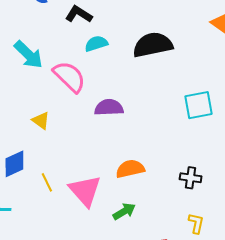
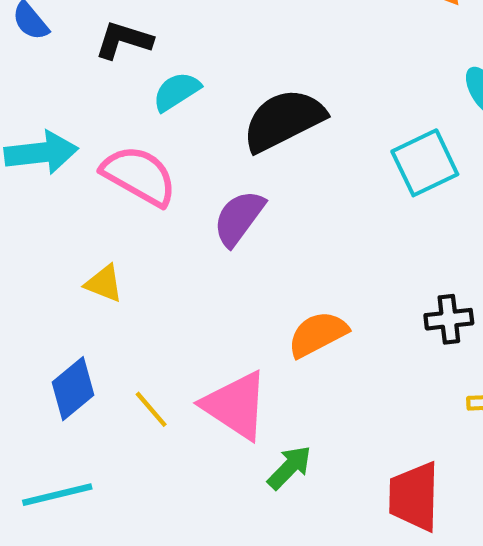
black semicircle: (153, 45) -> (284, 120), moved
cyan arrow: (28, 55) -> (41, 153), turned -36
purple semicircle: (109, 107) -> (239, 218), turned -36
green arrow: (124, 211) -> (289, 467), moved

